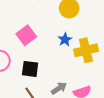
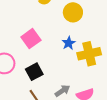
black square: (30, 69) -> (34, 72), turned -36

